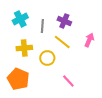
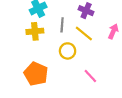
gray line: (42, 26) -> (62, 25), moved
yellow cross: (24, 48) -> (35, 31), moved

